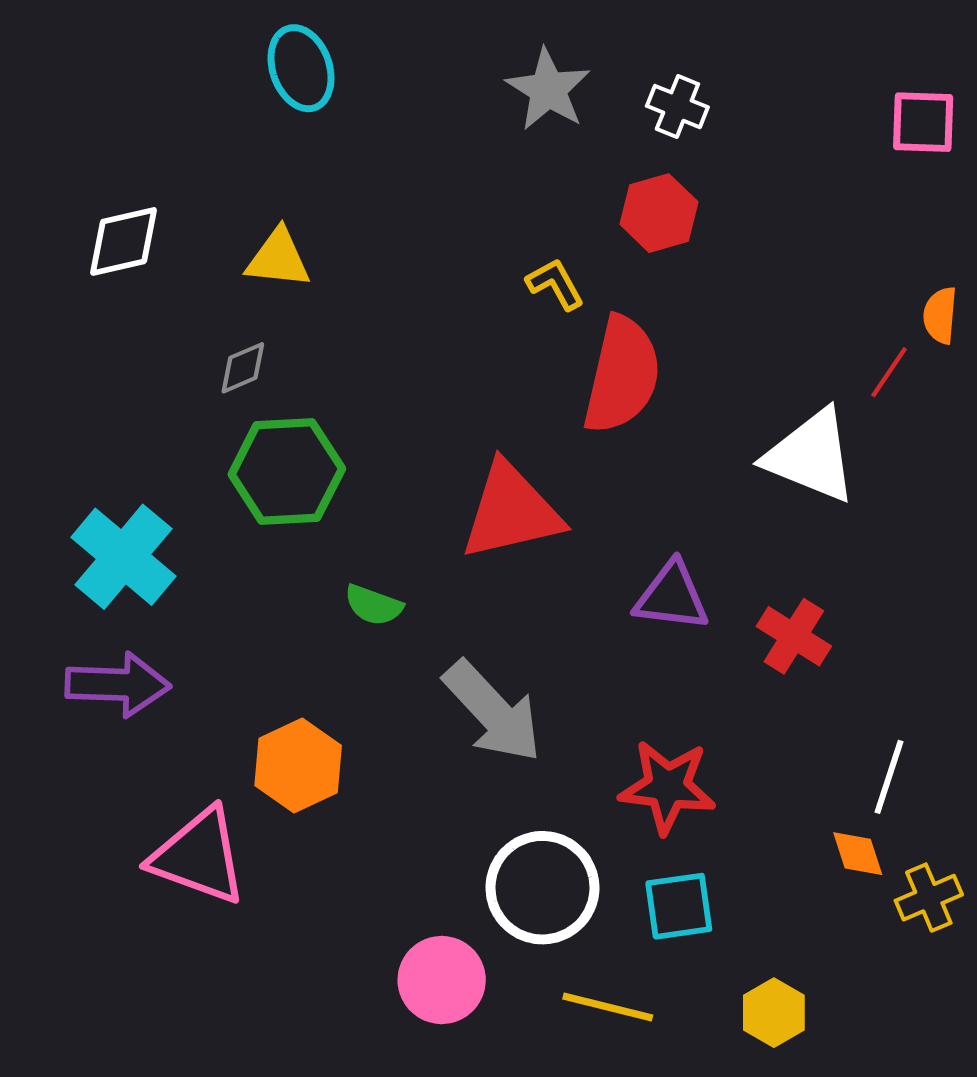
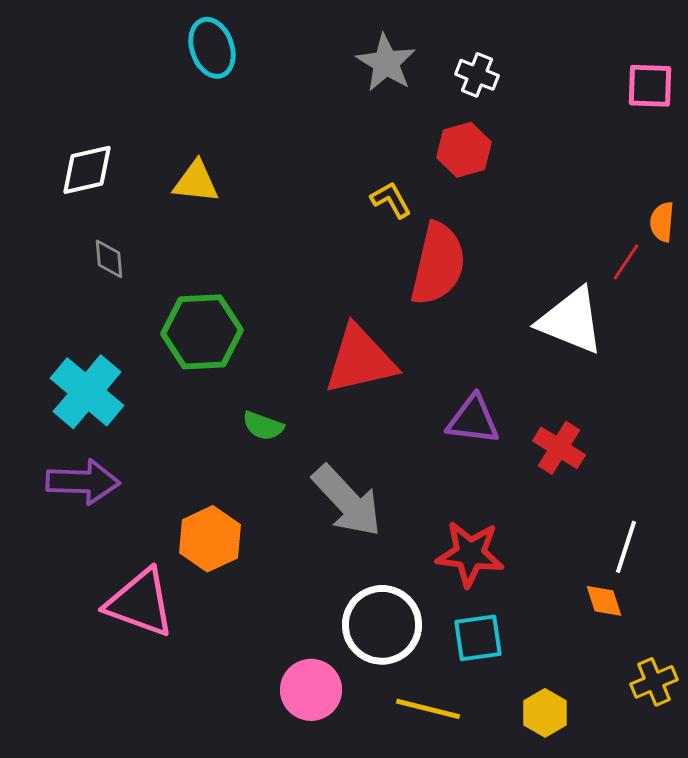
gray diamond: (243, 368) -> (109, 259), moved, turned -72
yellow cross: (929, 898) -> (654, 682), moved

